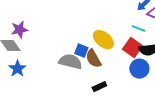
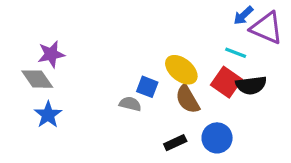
brown semicircle: (93, 59) -> (188, 99), moved
gray semicircle: (70, 62) -> (130, 104), size x0.6
blue circle: (139, 69) -> (217, 138), moved

